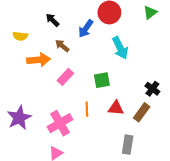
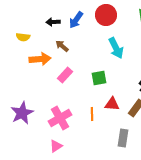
black arrow: (52, 20) -> (53, 22), turned -48
blue arrow: (86, 29) -> (76, 20), moved
orange line: (87, 109) -> (92, 114), moved

